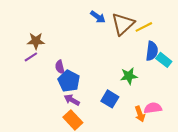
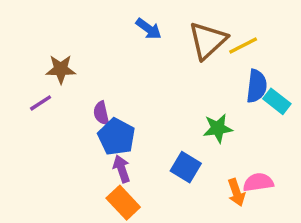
blue arrow: (98, 17) -> (149, 29), moved
purple line: (31, 57) -> (41, 103), moved
purple arrow: (72, 100) -> (122, 169), turned 42

